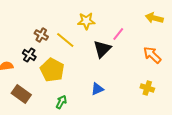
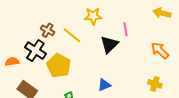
pink line: (118, 34) -> (126, 29), turned -48
black cross: (29, 55) -> (35, 51), size x1.5

